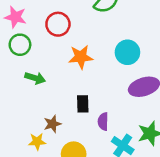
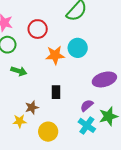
cyan circle: (127, 52) -> (78, 48), moved
purple semicircle: (103, 122) -> (87, 105), moved, turned 48

